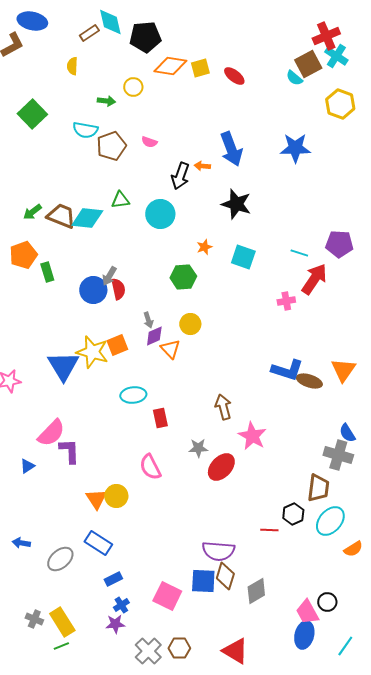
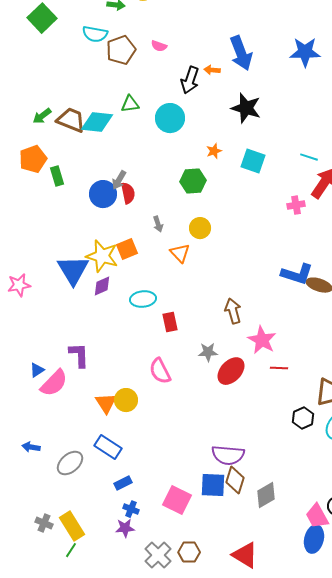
purple diamond: (154, 336) -> (102, 286), moved
pink semicircle: (51, 433) -> (54, 383), moved
red line: (269, 530) -> (279, 368), moved
blue cross: (121, 605) -> (131, 509), turned -35
green line: (61, 646) -> (71, 550), turned -35

